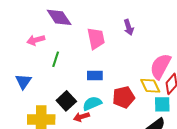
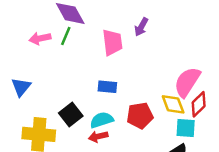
purple arrow: (129, 27) -> (141, 27), moved, turned 42
green line: (56, 59) -> (66, 36), moved
red arrow: (81, 117) -> (98, 137), moved

